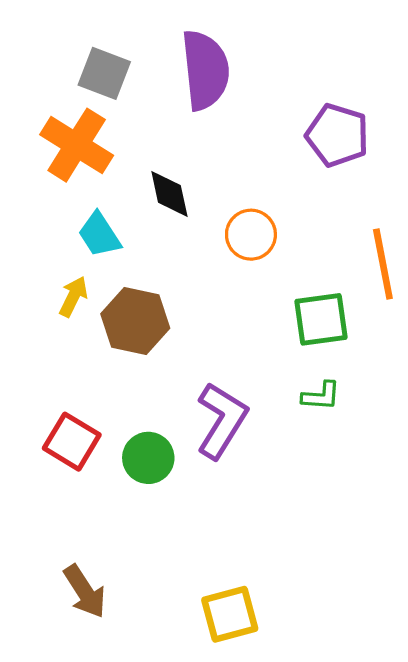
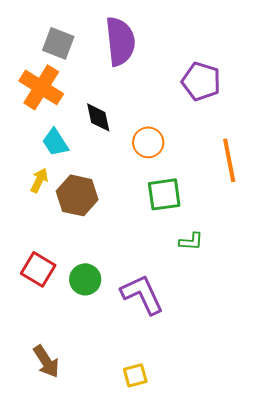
green square: (321, 319) -> (164, 194), moved
purple L-shape: (222, 420) -> (142, 294), moved, turned -57
yellow square: (230, 614) -> (135, 375), size x0.7

